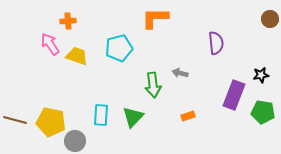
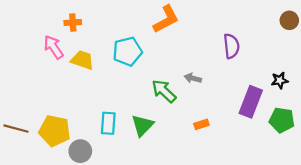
orange L-shape: (155, 18) -> (166, 19), turned 152
green arrow: (153, 85) -> (164, 91), turned 140

